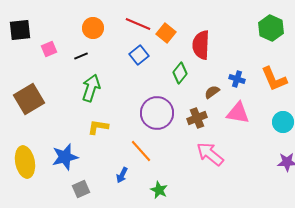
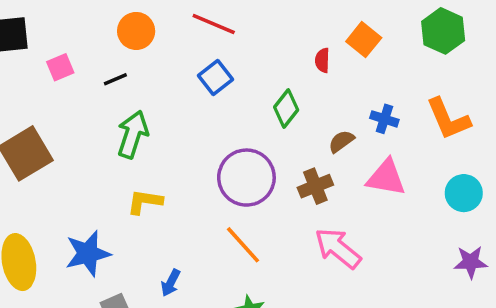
orange square: (166, 33) -> (364, 40), moved
red semicircle: (201, 45) -> (322, 60), size x0.5
orange line: (141, 151) -> (243, 245), moved
blue arrow: (122, 175) -> (171, 283), moved

